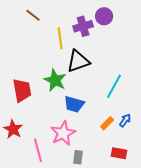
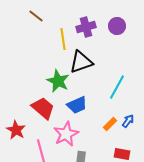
purple circle: (104, 16) -> (117, 26), moved
red trapezoid: (22, 90) -> (43, 108), moved, turned -40
blue trapezoid: (74, 104) -> (77, 105), turned -40

